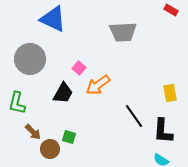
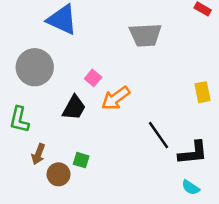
yellow rectangle: (170, 93) -> (203, 92), moved
black L-shape: (163, 131) -> (193, 153), turned -100
brown arrow: (33, 132) -> (38, 154), turned 66

